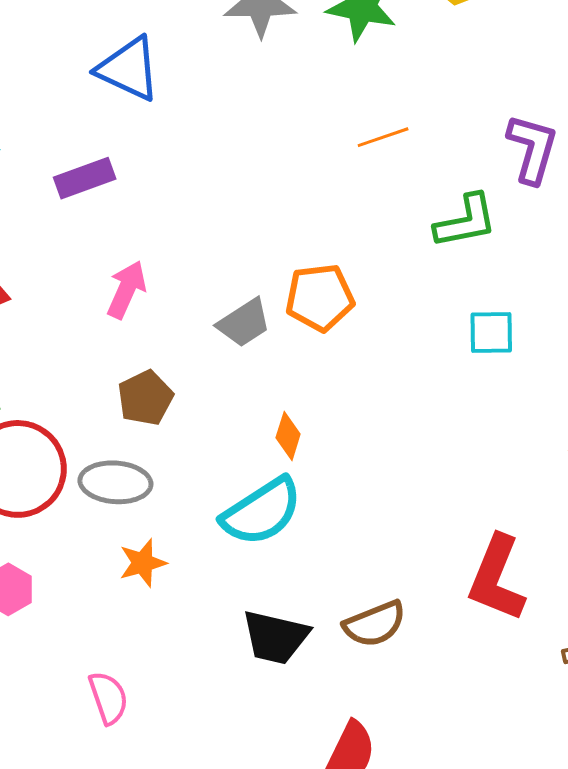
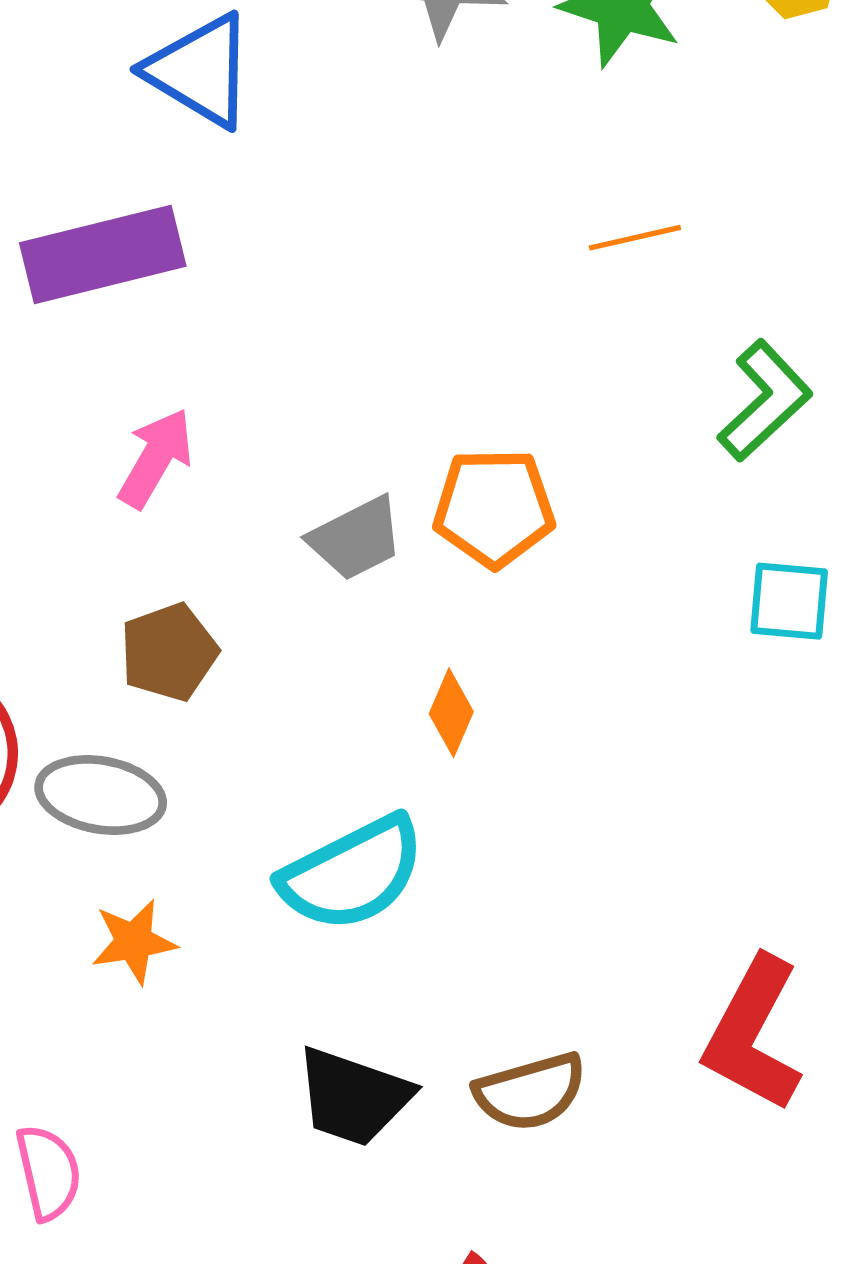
purple rectangle: (85, 178) -> (103, 254), size x1.5
green L-shape: (466, 221) -> (765, 401), turned -38
orange diamond: (288, 436) -> (451, 713), moved

